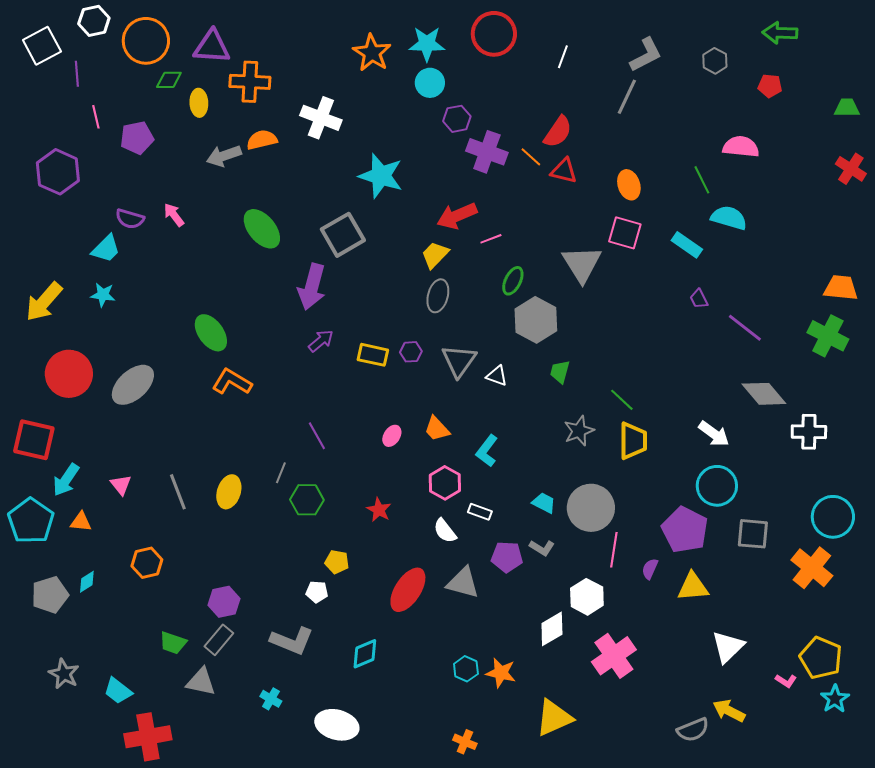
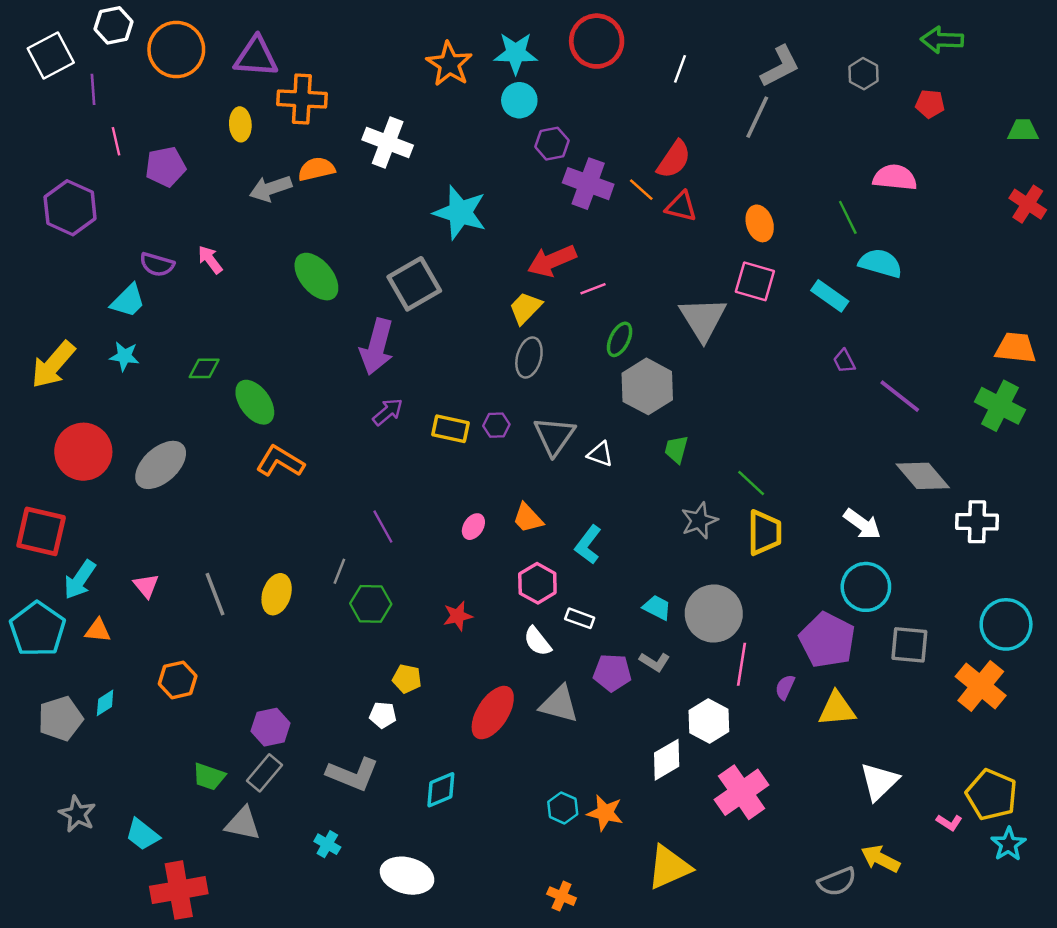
green diamond: (169, 80) -> (204, 368), moved
red star: (379, 510) -> (458, 616), turned 30

